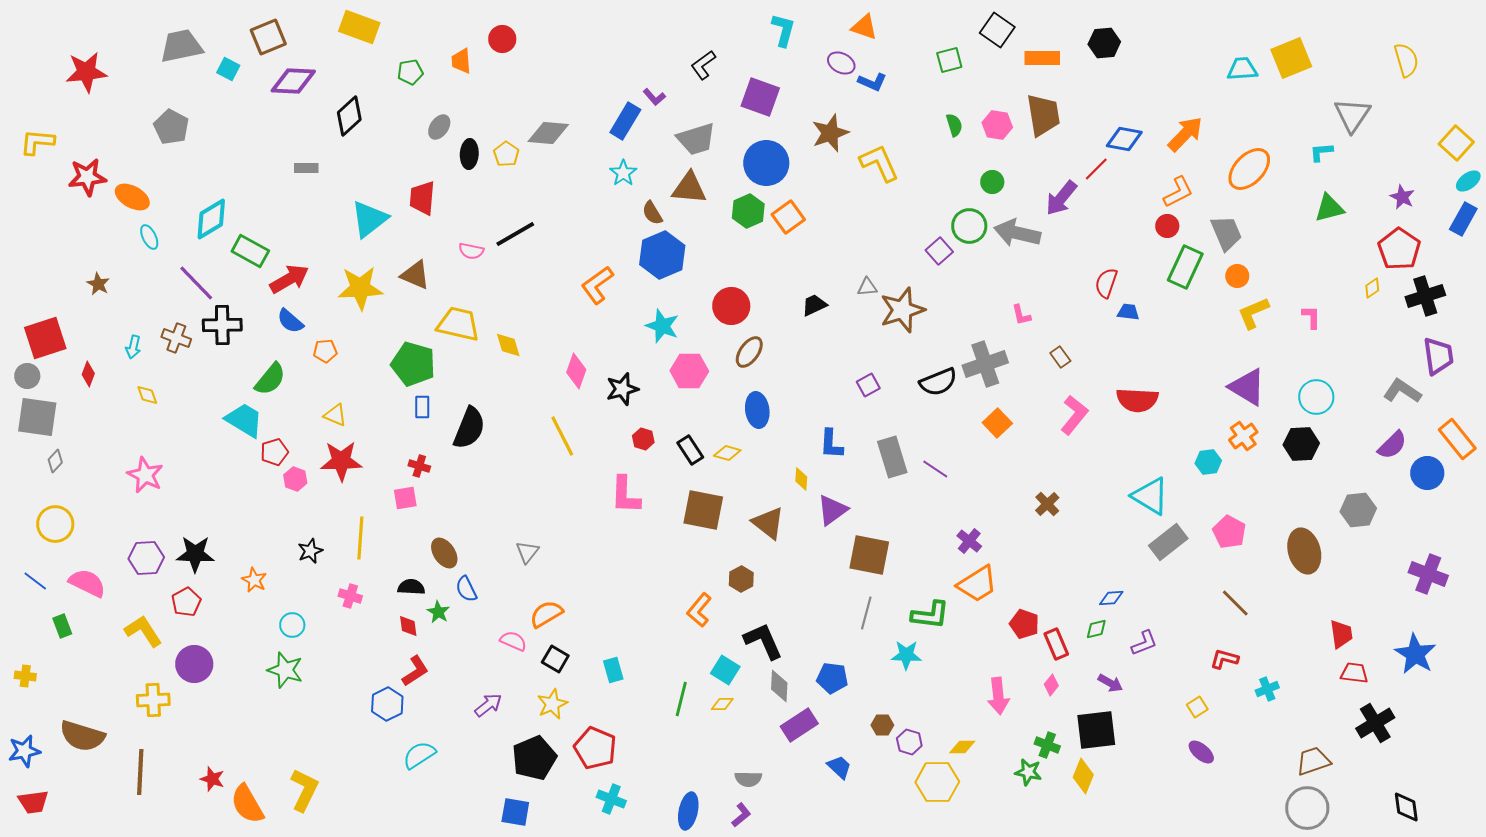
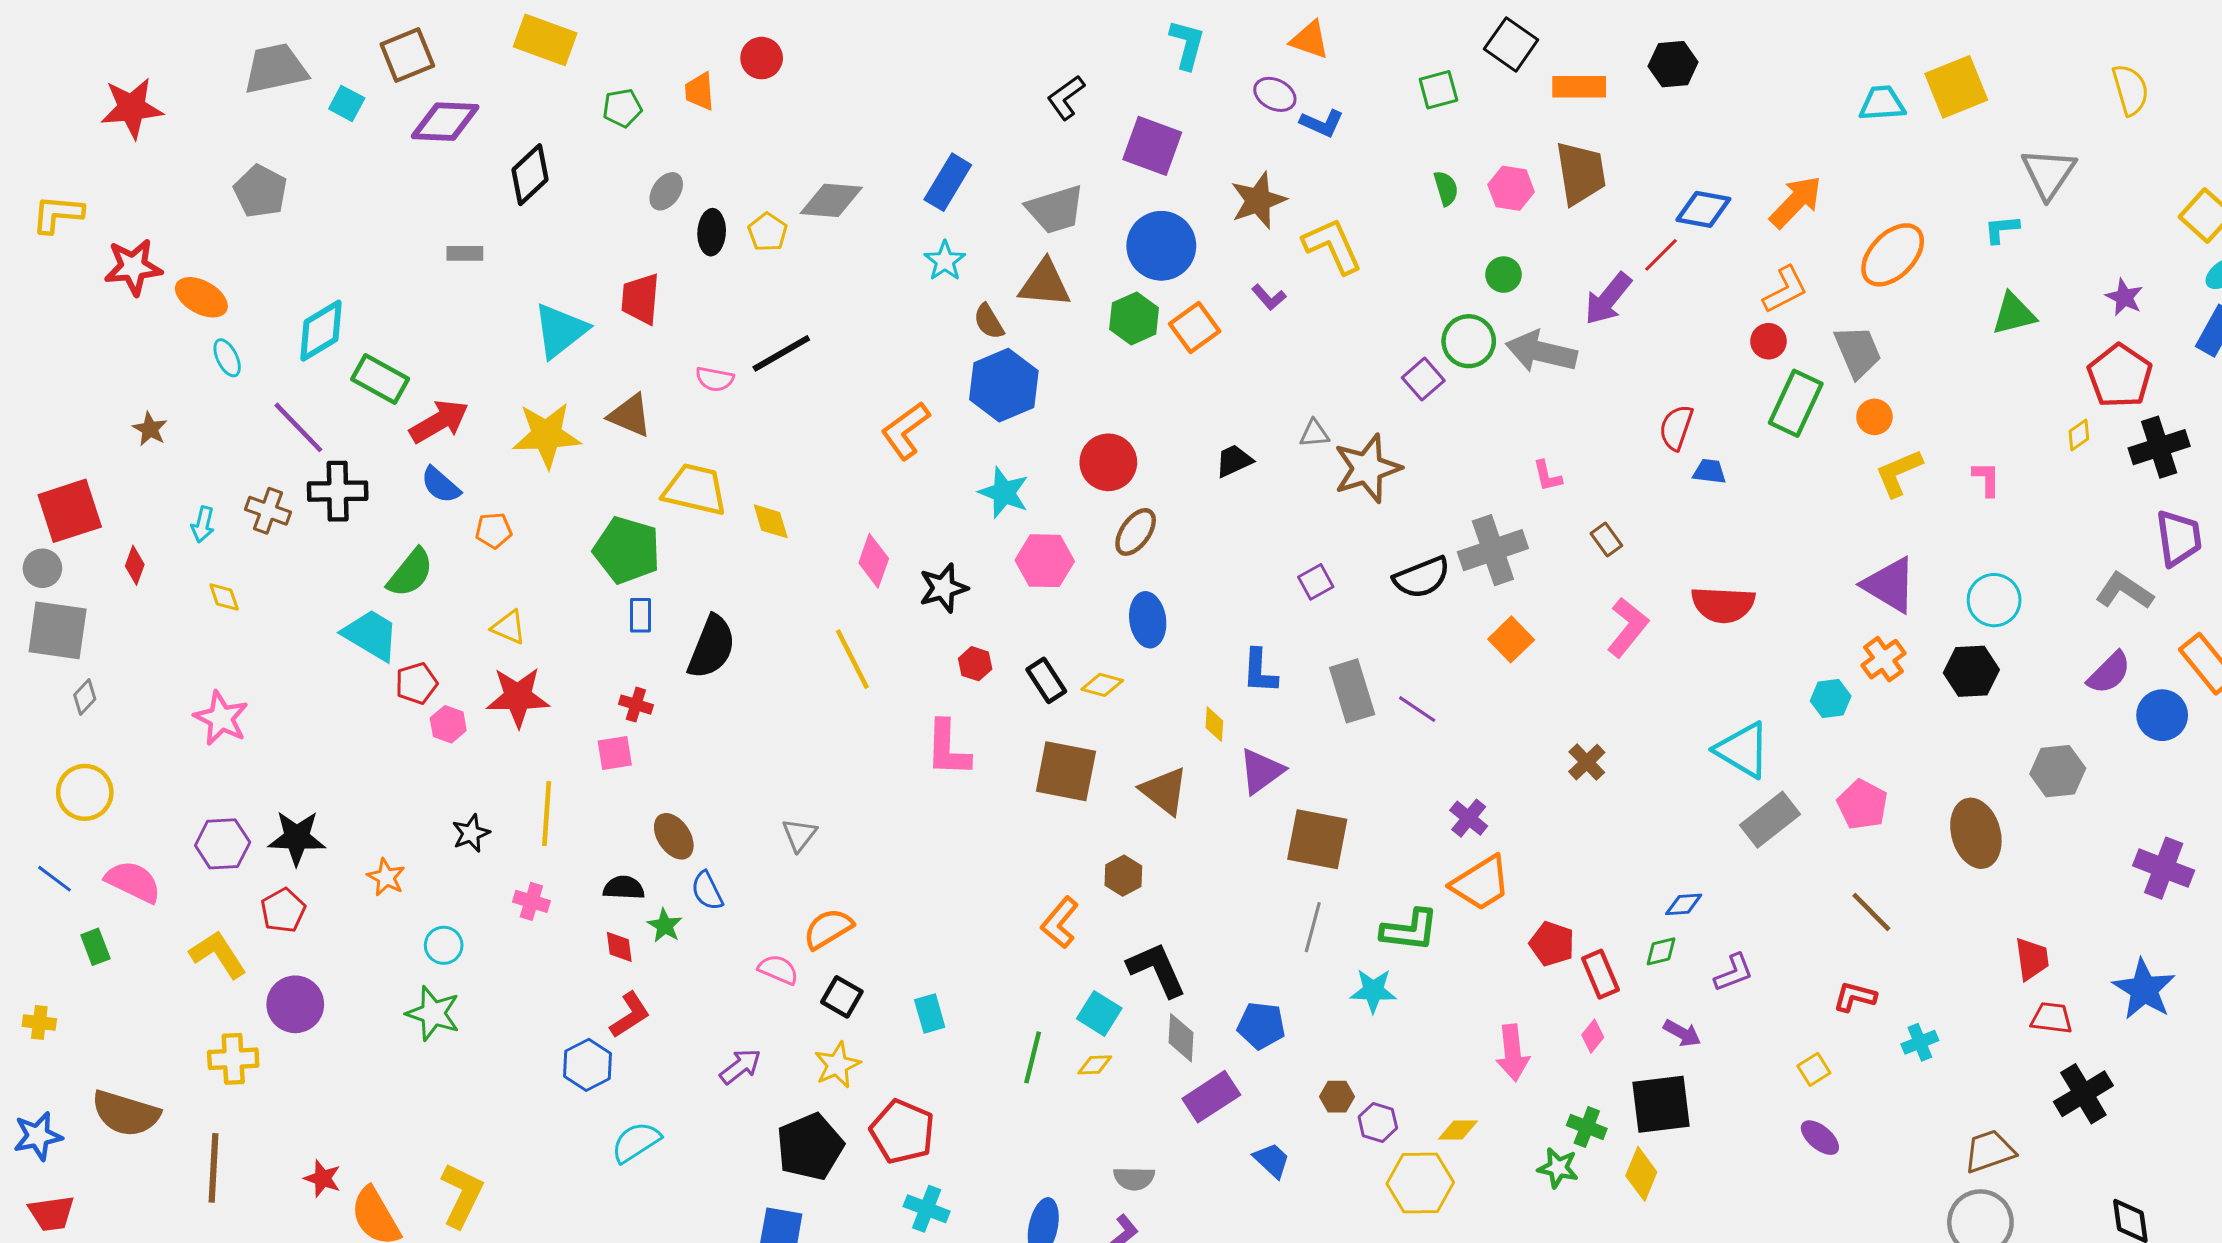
purple L-shape: (654, 97) -> (1269, 297), moved

